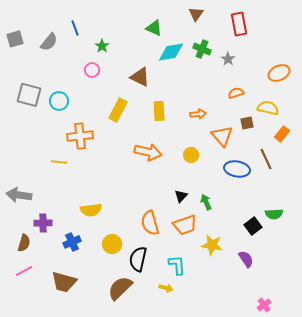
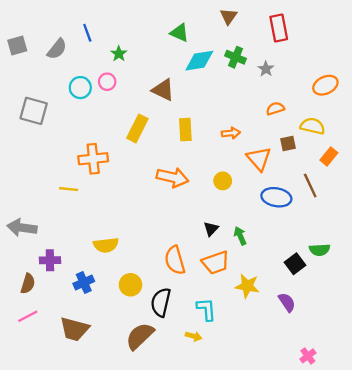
cyan circle: (59, 101) -> (80, 88), moved

